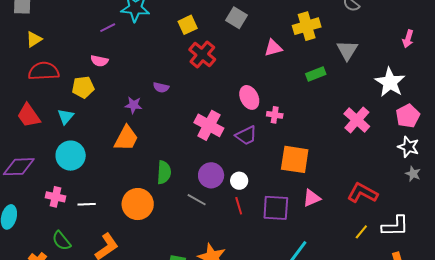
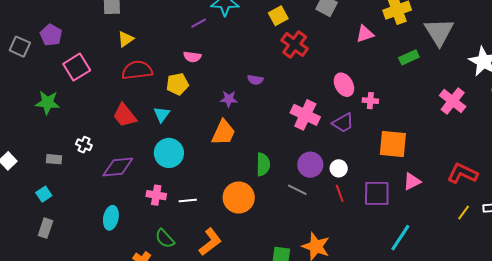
gray triangle: (347, 50) -> (439, 32), size x1.4

